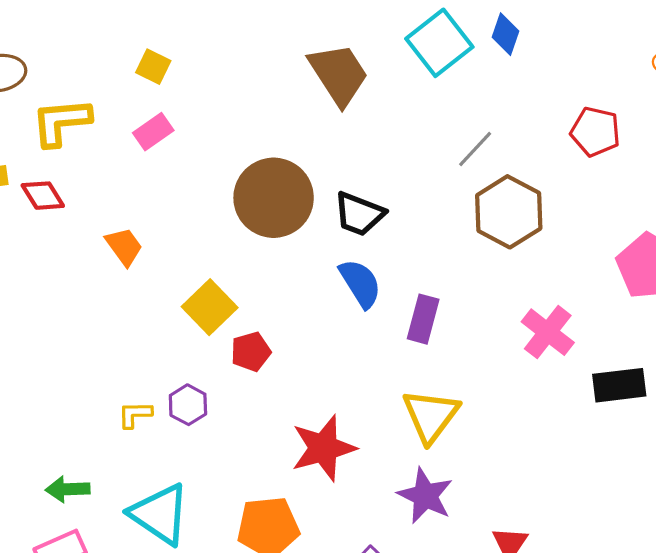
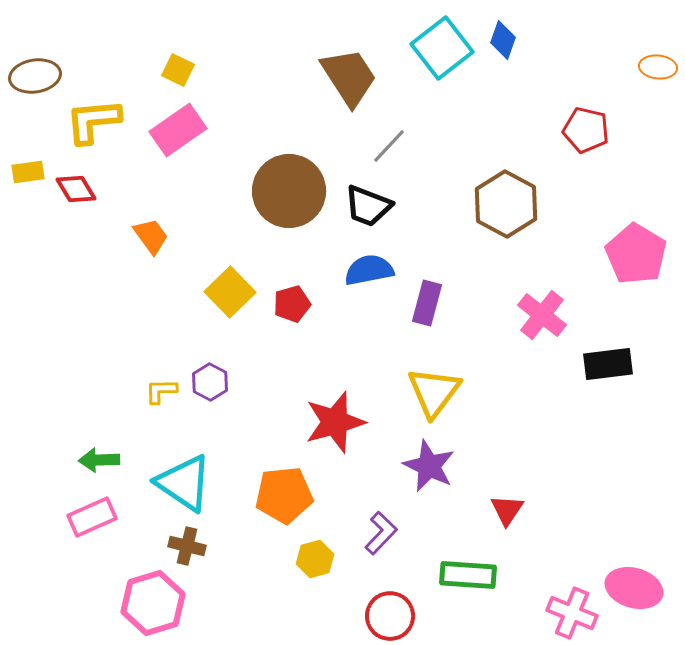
pink rectangle: (153, 132) -> (178, 130), size x1.5
gray line: (475, 149) -> (389, 146), moved
blue semicircle: (360, 283) -> (369, 270), turned -69
red pentagon: (251, 352) -> (292, 304), moved

